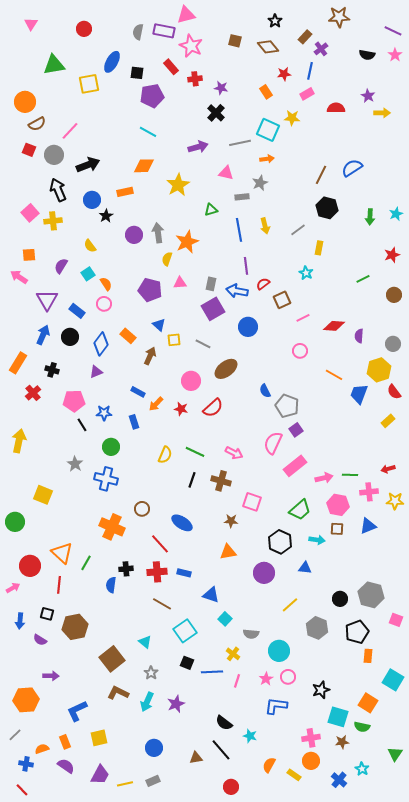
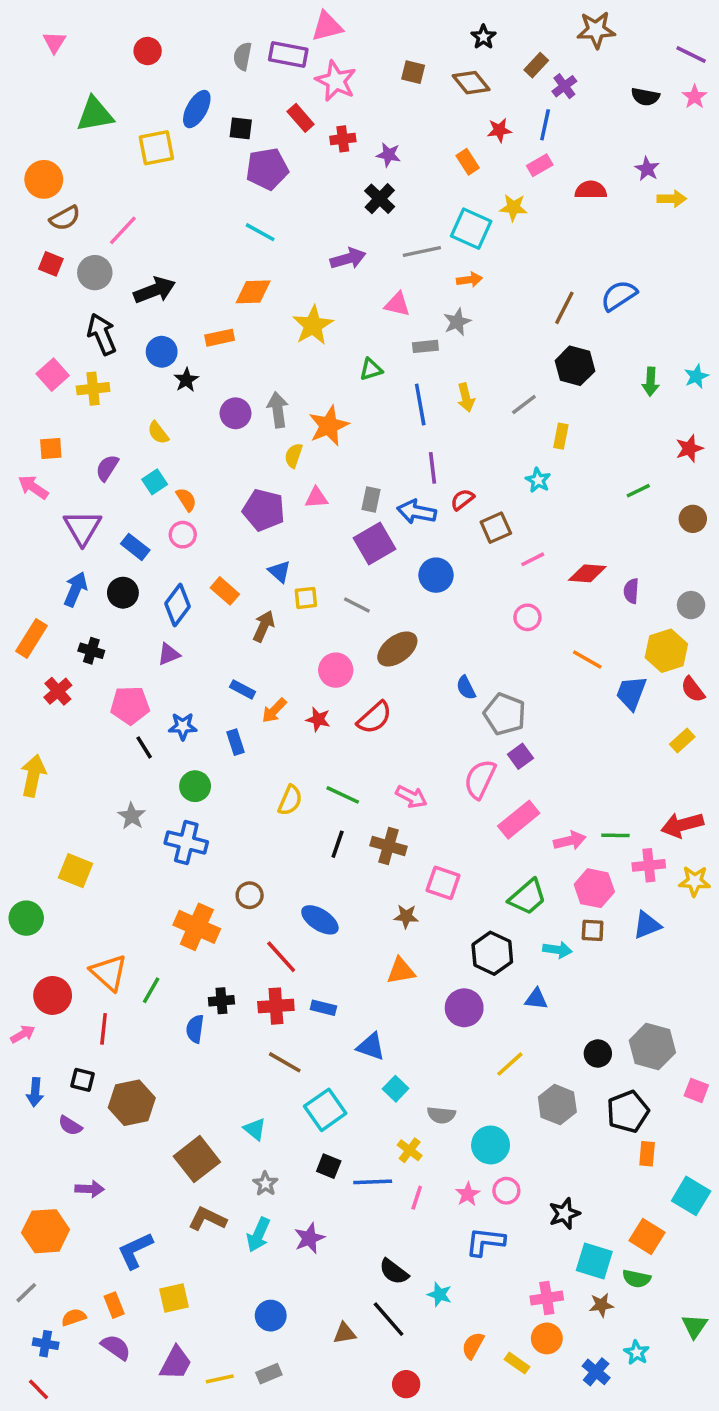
red arrow: (388, 469) -> (682, 825), size x1.6

